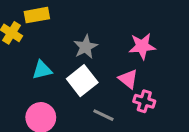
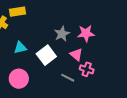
gray star: (86, 47) -> (62, 34), moved
gray line: (103, 115) -> (68, 78), moved

